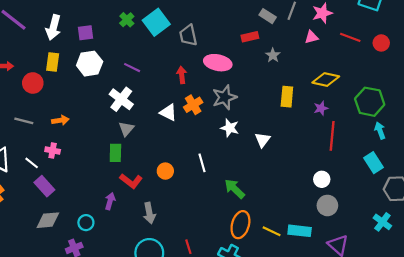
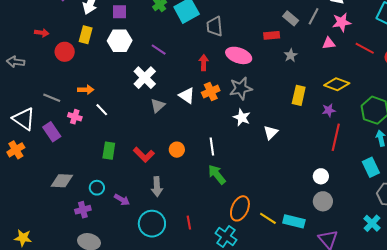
gray line: (24, 121) -> (52, 98), moved
gray triangle: (126, 129) -> (158, 106), moved
green rectangle: (115, 153) -> (109, 151), moved
white line: (32, 163) -> (102, 110), moved
purple rectangle: (44, 186) -> (52, 132), moved
green arrow: (235, 189) -> (217, 174), moved
purple arrow: (110, 201) -> (122, 200), moved, turned 98

